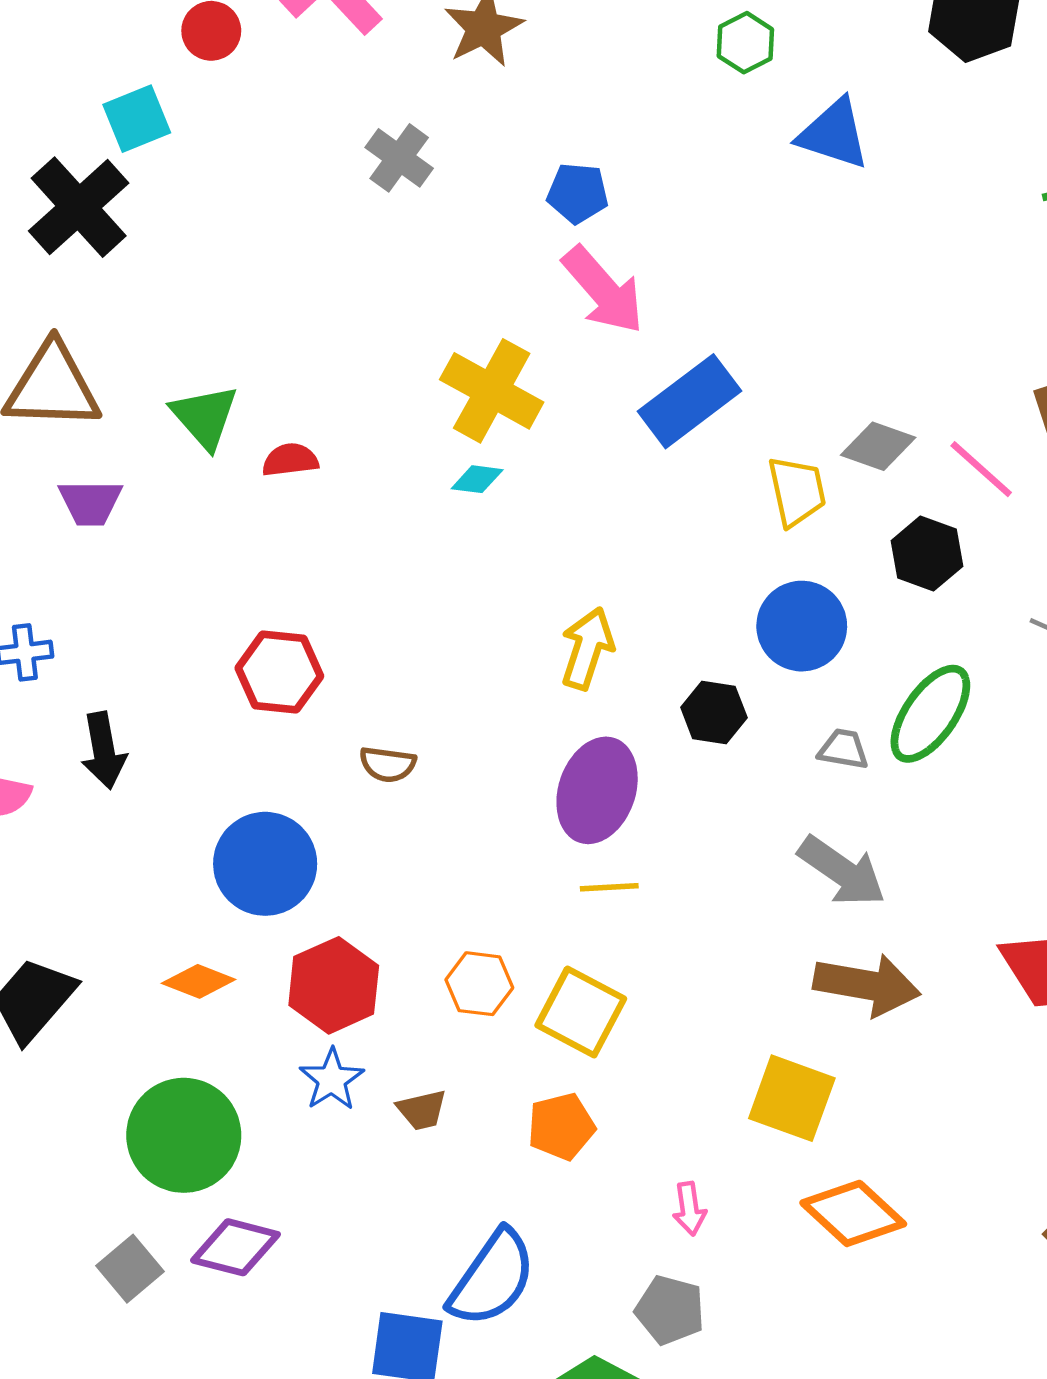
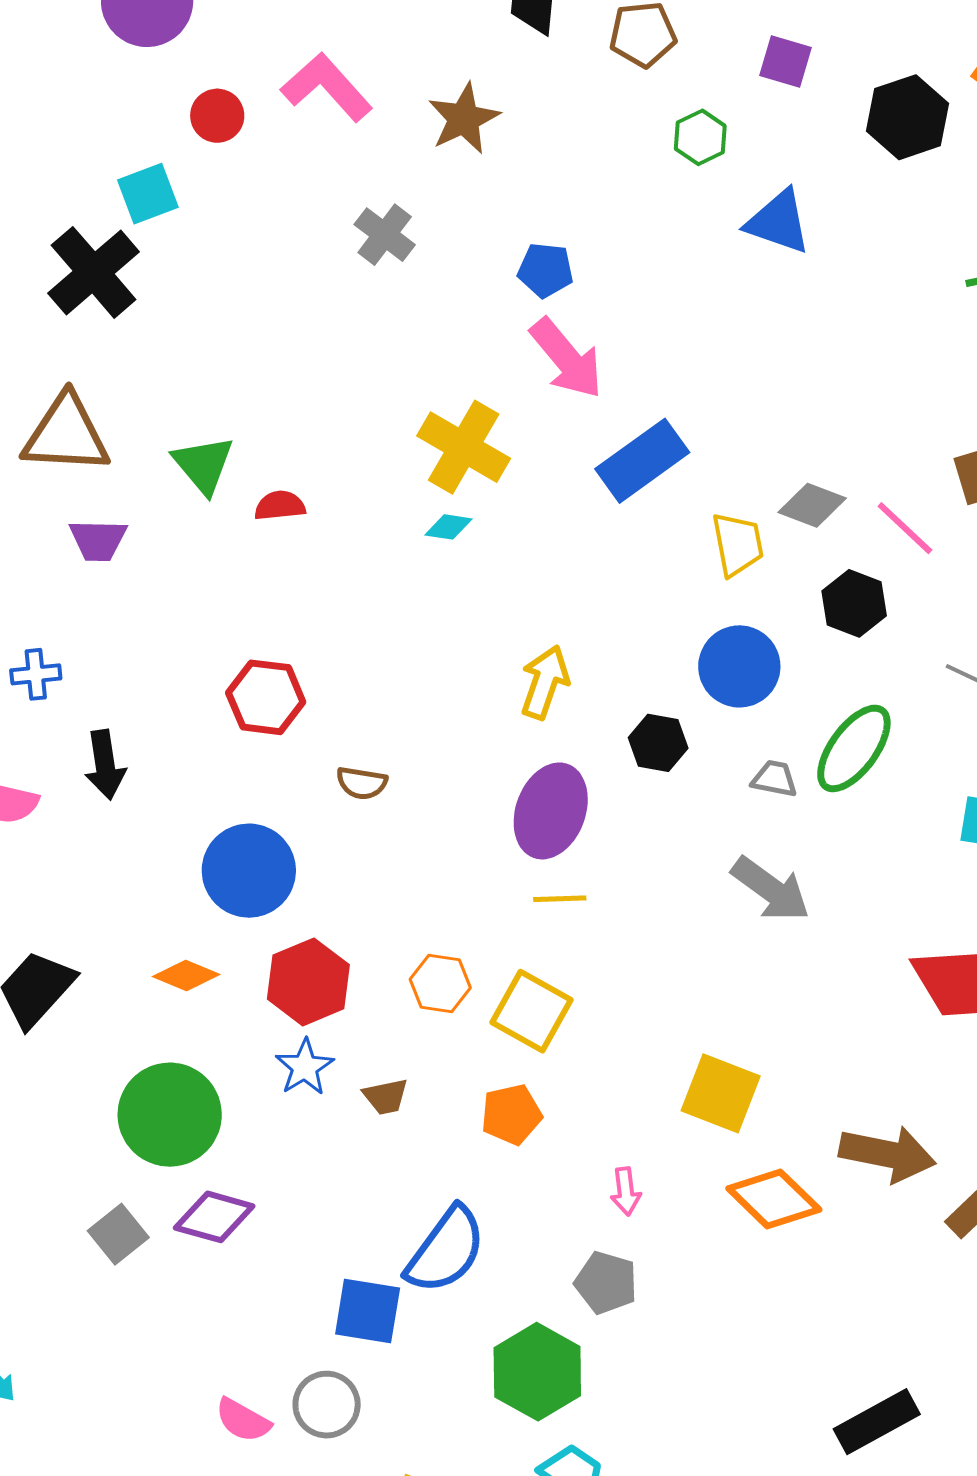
brown arrow: (867, 985) -> (887, 1154), moved

